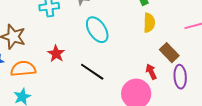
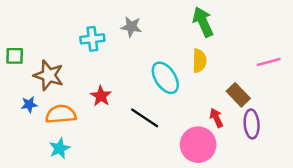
yellow semicircle: (149, 23) -> (199, 61), moved
cyan ellipse: (97, 30) -> (165, 78), moved

